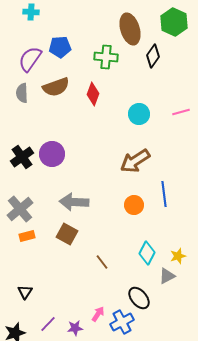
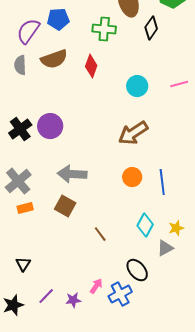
blue line: (164, 194) -> (162, 182), moved

